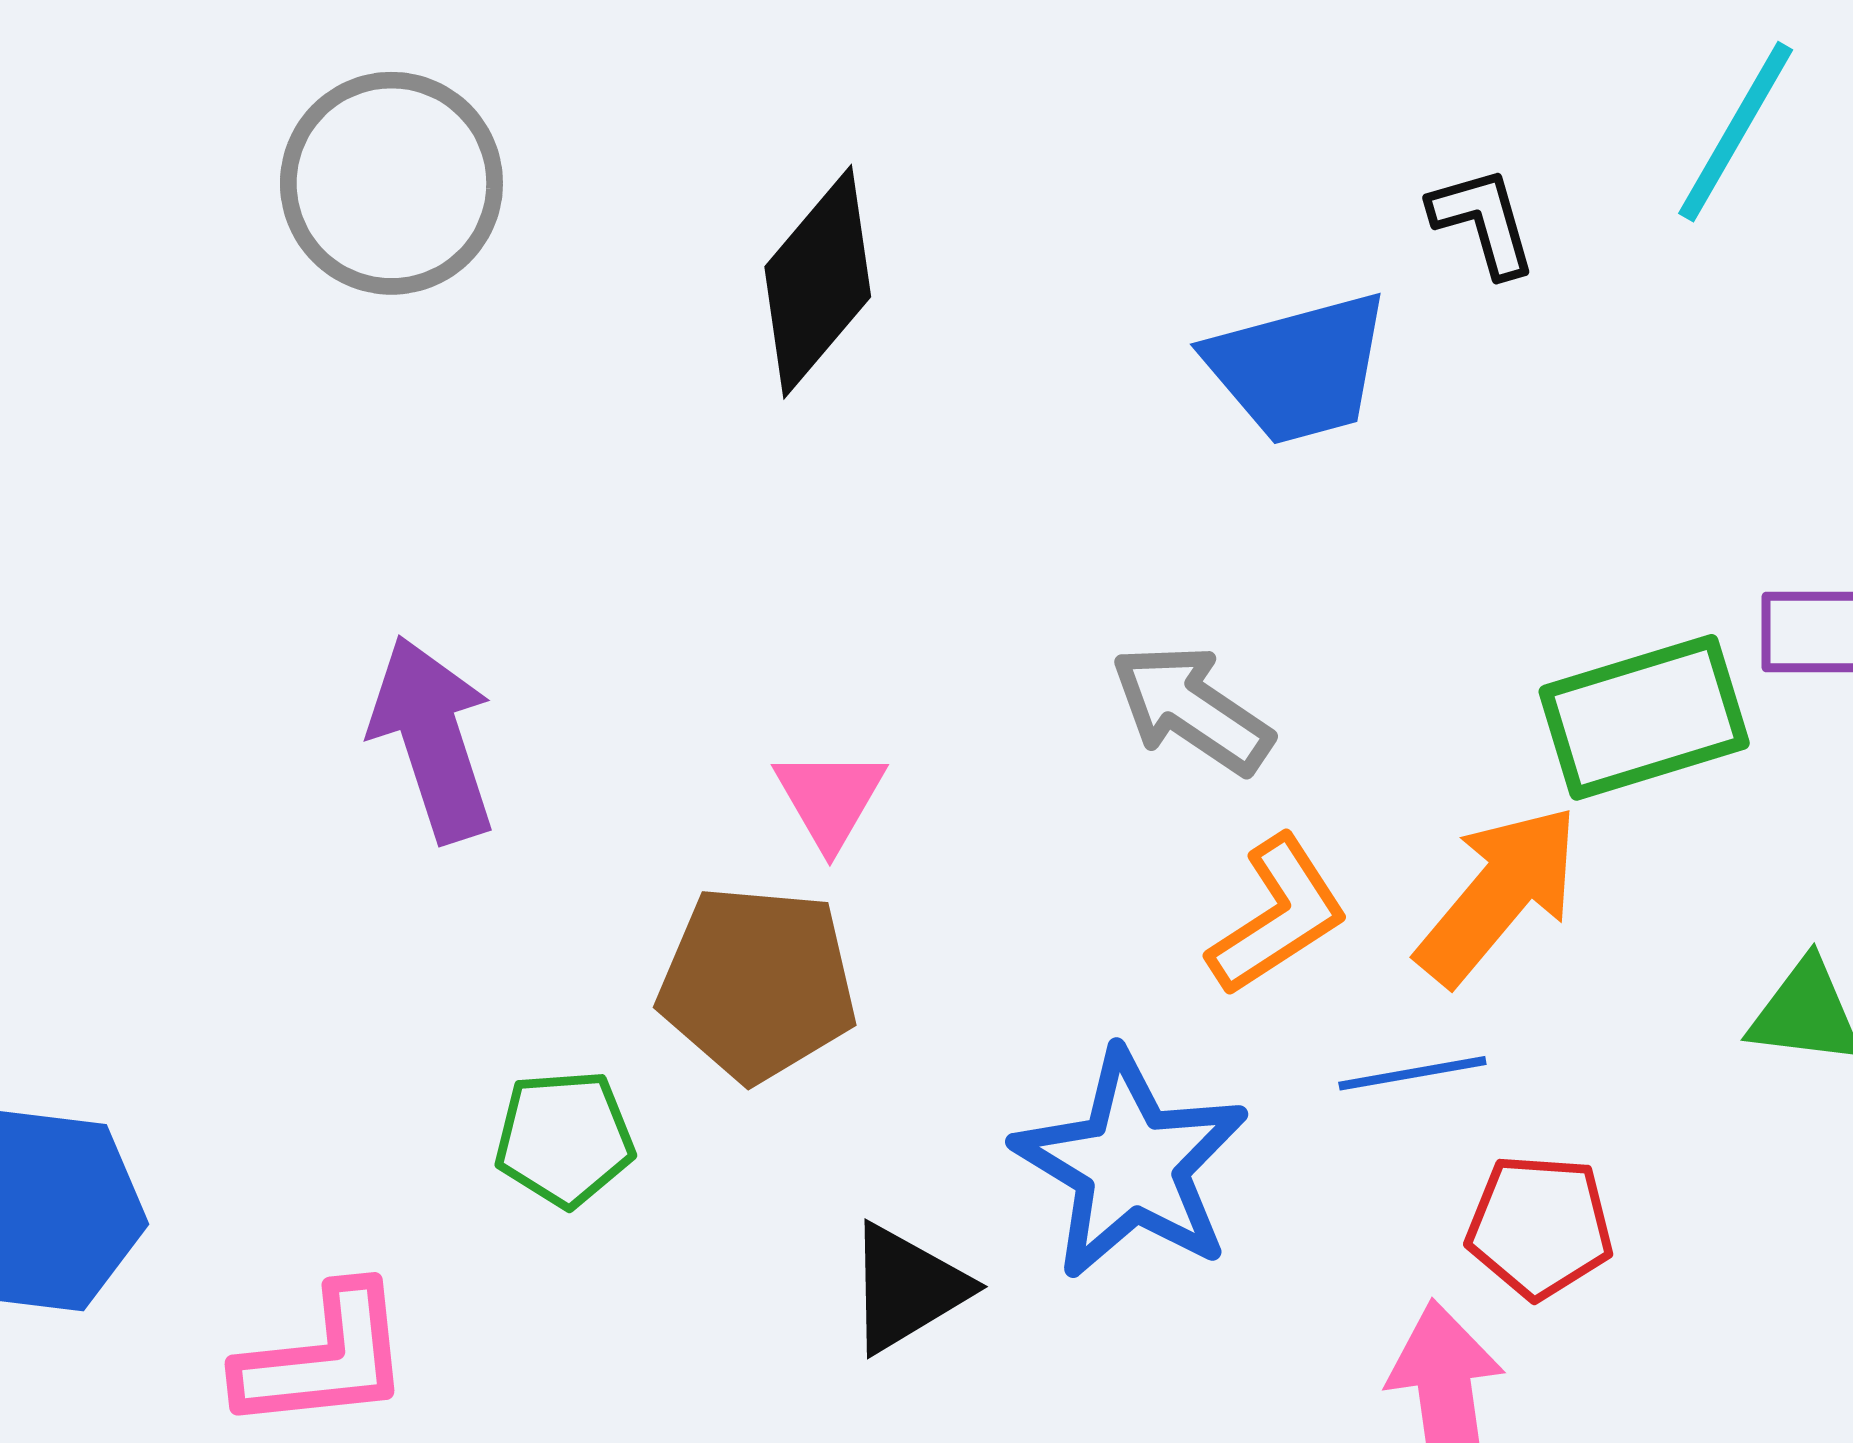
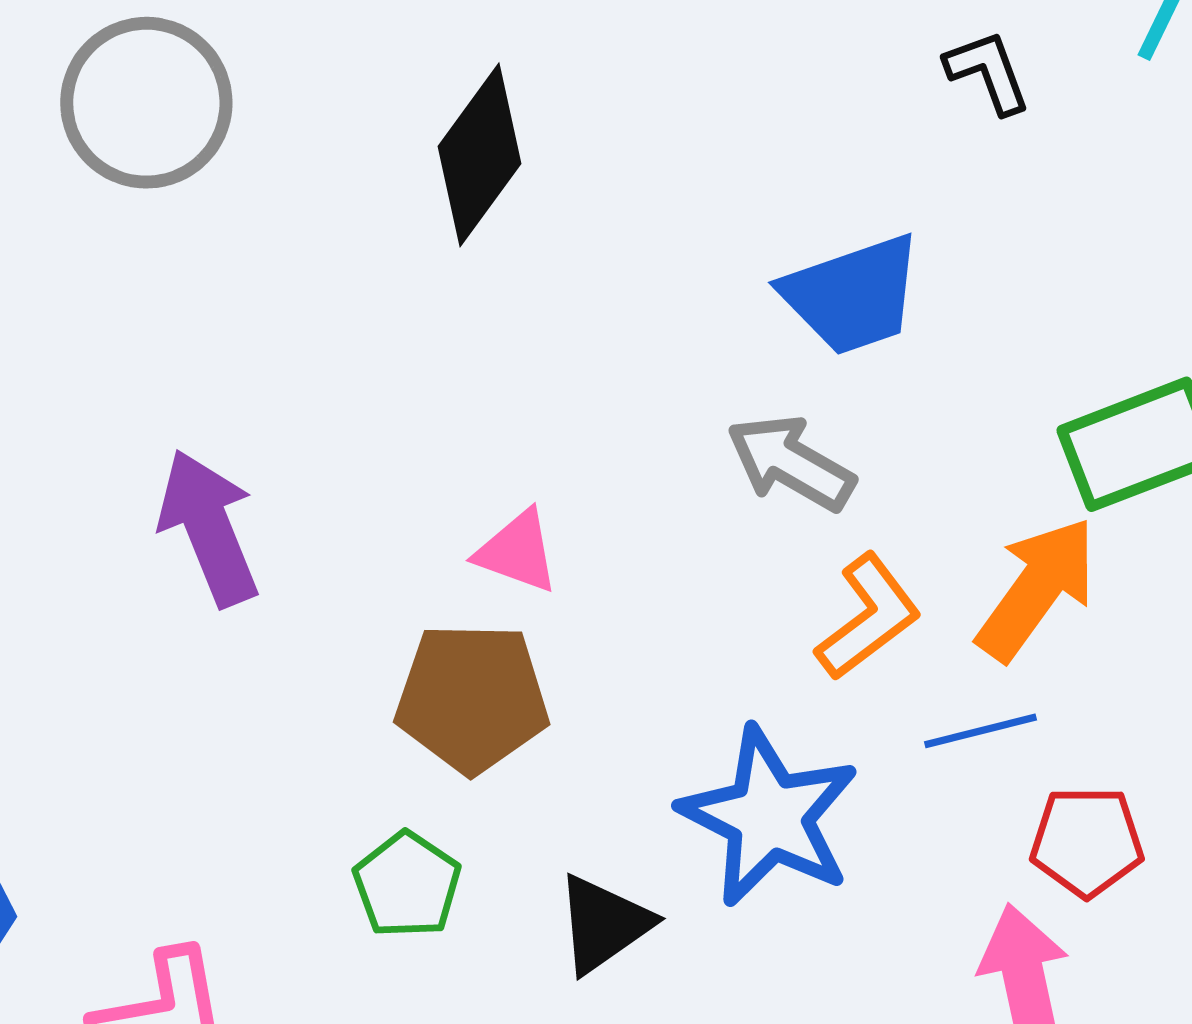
blue trapezoid: (1298, 368) -> (852, 295), moved
pink triangle: (830, 798) -> (517, 552), turned -36
green pentagon: (564, 1138) -> (407, 885), moved, turned -30

